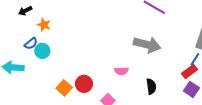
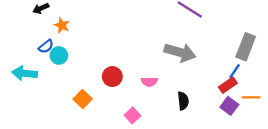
red circle: (84, 84) -> (112, 77), moved

